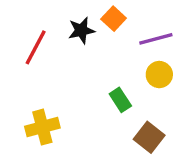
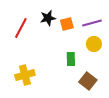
orange square: (114, 19) -> (67, 24), moved, turned 32
green rectangle: (120, 100) -> (71, 59), turned 32

